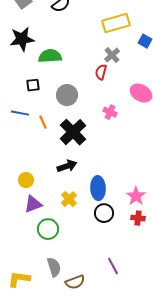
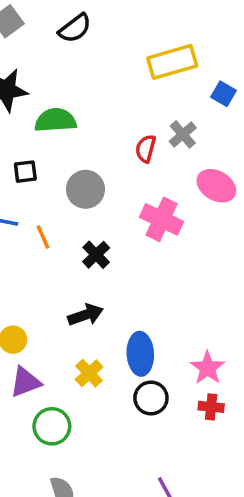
gray cross: (112, 55) -> (183, 134), moved
pink cross: (110, 112) -> (162, 219), size x1.6
black cross: (73, 132) -> (96, 255), size x0.6

